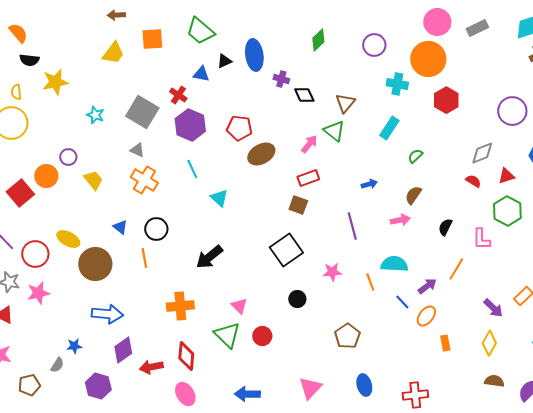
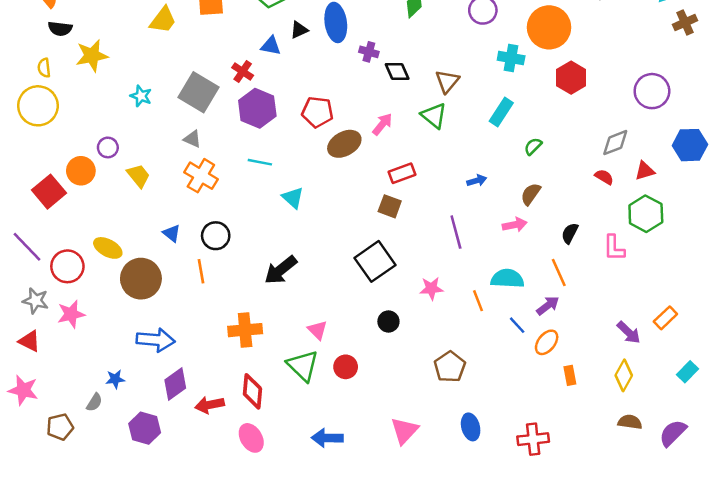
pink arrow: (309, 144) -> (382, 124), moved
cyan line: (192, 169) -> (260, 162), turned -54
orange line: (456, 269) -> (559, 272), moved, turned -55

